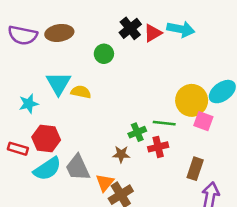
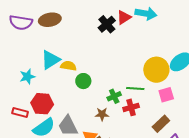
black cross: (130, 28) -> (107, 24), moved
green circle: (104, 54) -> (83, 81), moved
cyan triangle: (58, 83) -> (50, 60), turned 30
pink square: (203, 121) -> (166, 95), moved, turned -35
brown rectangle: (195, 169) -> (161, 124), turned 30

